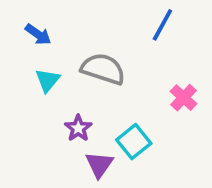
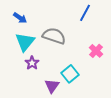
cyan triangle: (48, 80) -> (25, 42), size x1.5
purple star: (78, 128) -> (32, 63), moved

